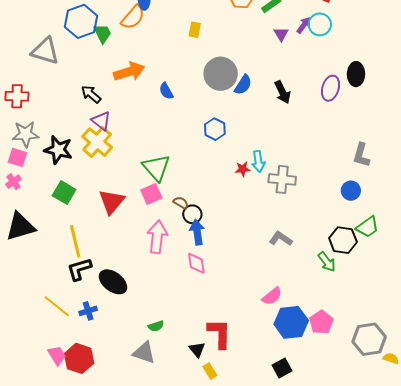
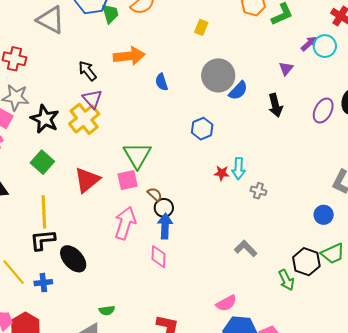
purple triangle: (281, 34) -> (286, 68), moved
gray cross: (282, 179) -> (258, 191), size x0.6

